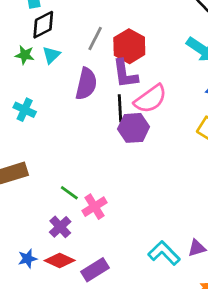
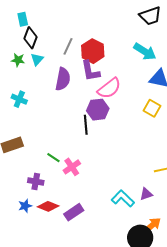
black diamond: (43, 25) -> (30, 38), turned -40
black line: (120, 108) -> (86, 125), moved
purple cross: (60, 227) -> (36, 181), moved, turned -35

